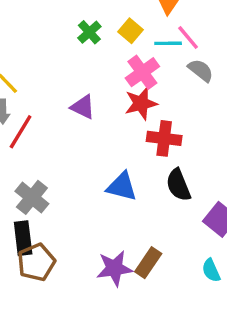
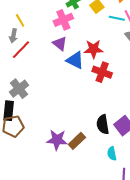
pink cross: (142, 72) -> (63, 20), moved
black semicircle: (178, 185) -> (103, 124), moved
blue triangle: (122, 187) -> (75, 60), moved

